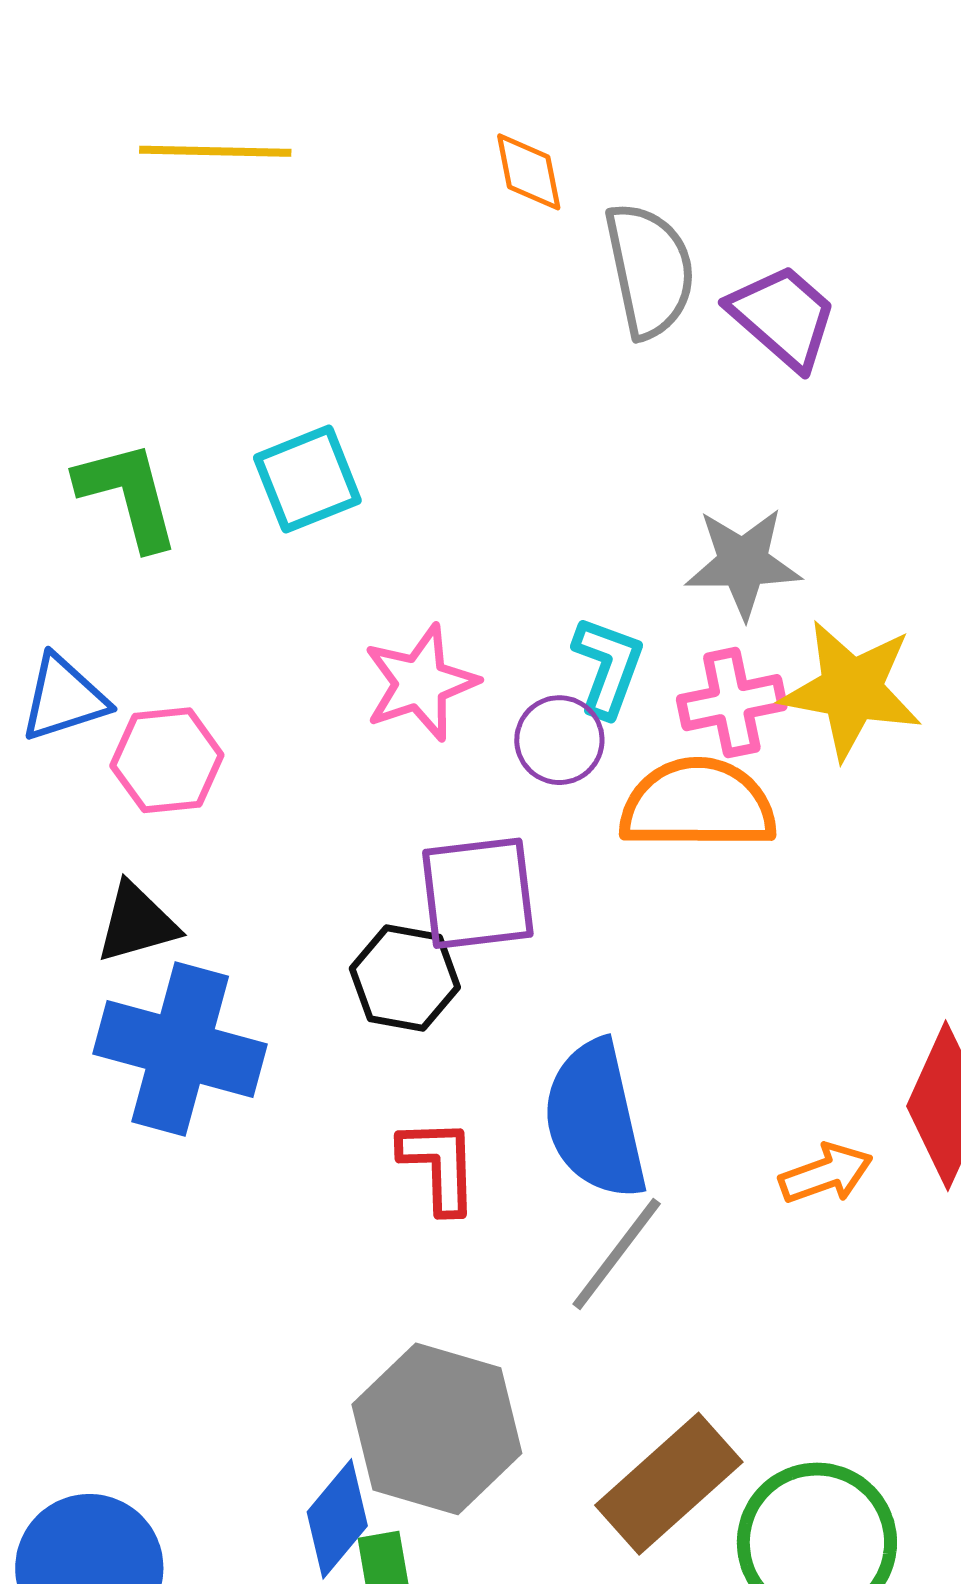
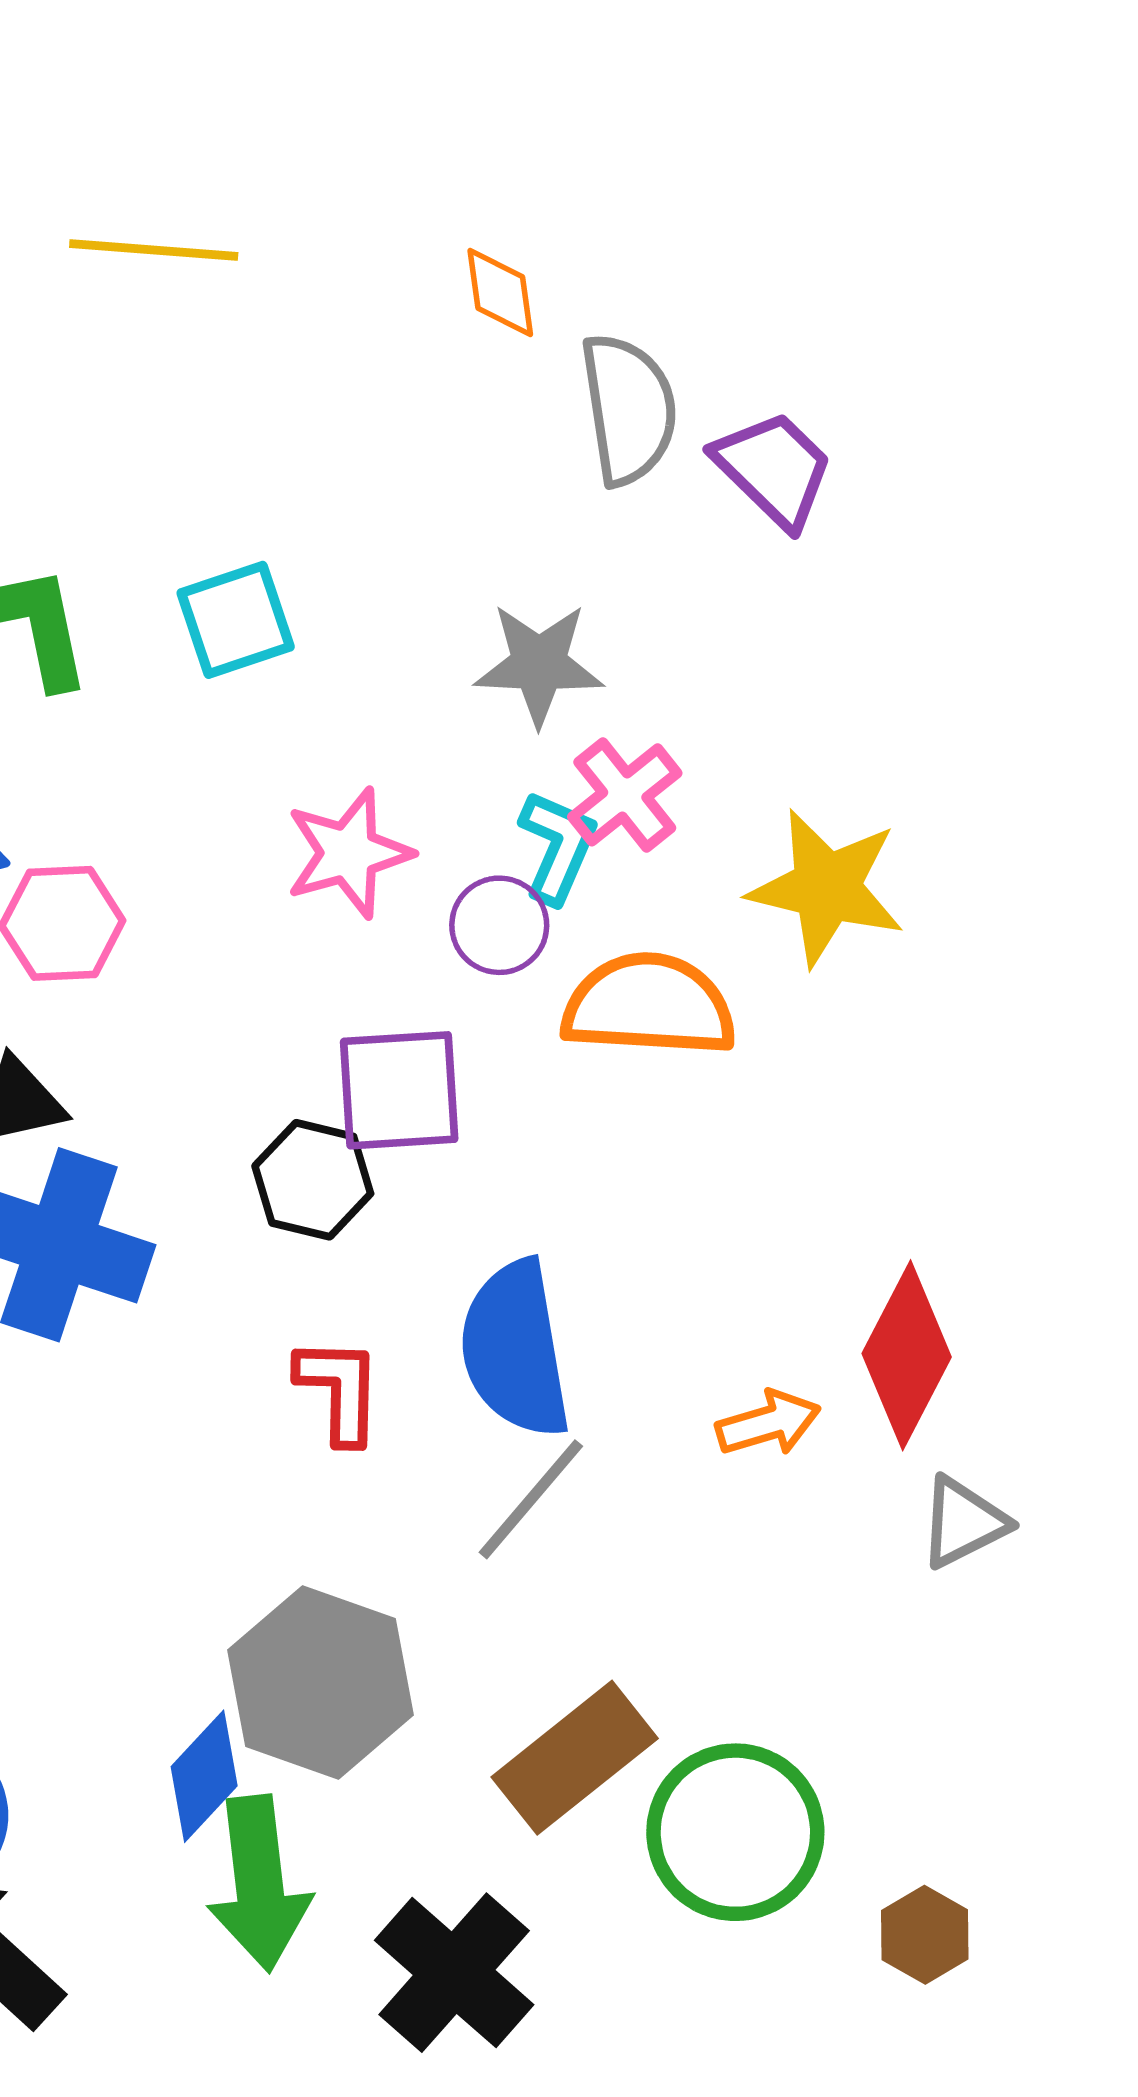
gray star: (743, 563) -> (539, 664), moved
pink cross: (732, 703) -> (625, 795), moved, turned -30

